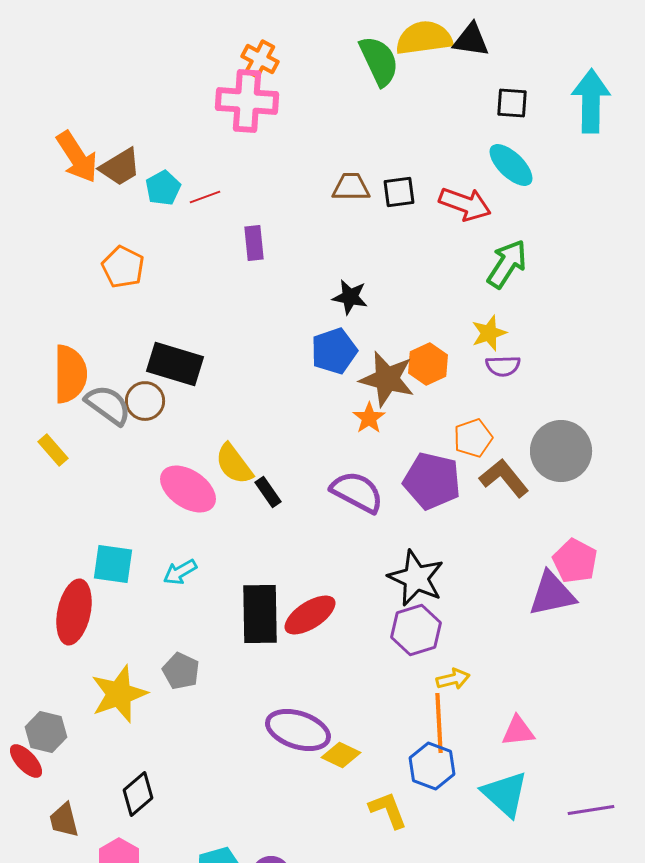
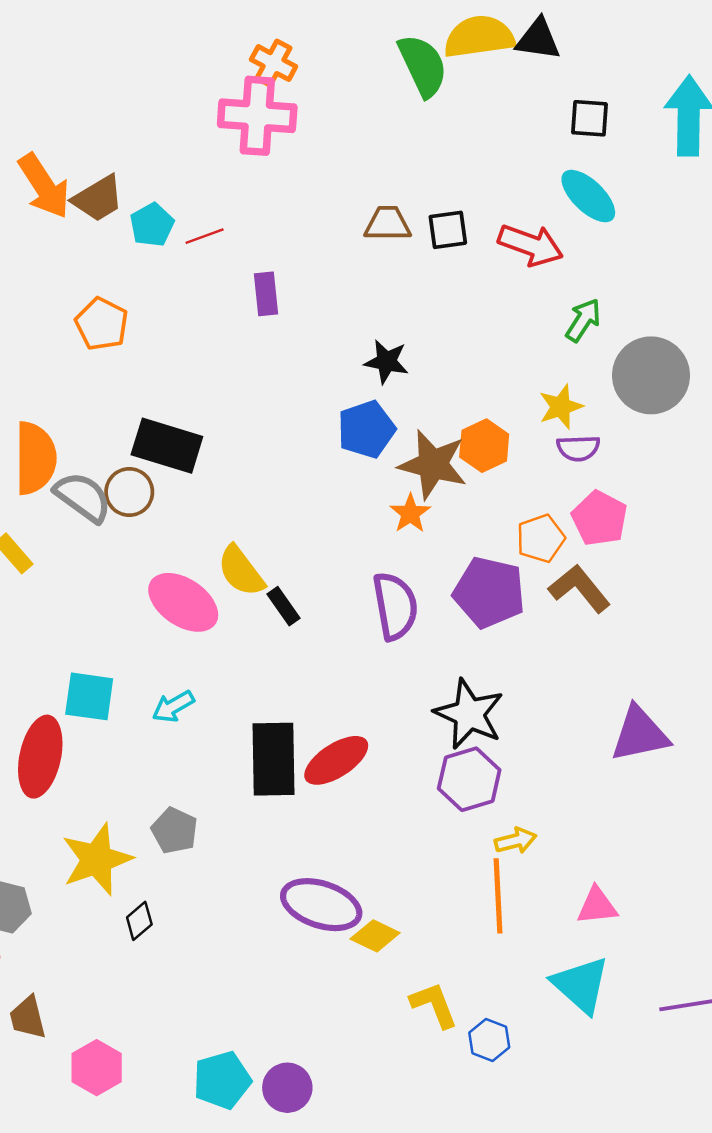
green arrow: (507, 264) -> (583, 320), size x0.7
gray circle: (561, 451) -> (651, 375), moved
purple semicircle: (357, 492) -> (395, 606), turned 52
pink pentagon: (575, 561) -> (600, 518), moved
blue hexagon: (432, 766) -> (489, 1040), moved, size x0.7
black diamond: (138, 794) -> (139, 921), moved, size x0.7

